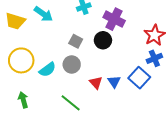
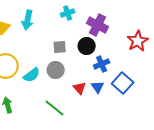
cyan arrow: (43, 14) -> (28, 20), turned 66
gray square: (76, 41) -> (60, 47), turned -32
blue cross: (154, 58) -> (102, 64), moved

